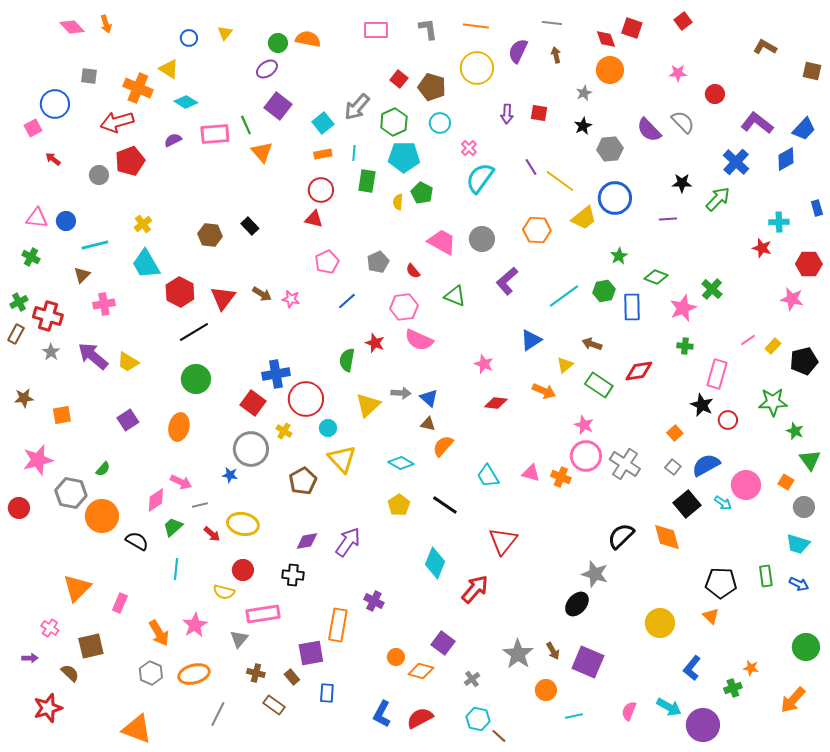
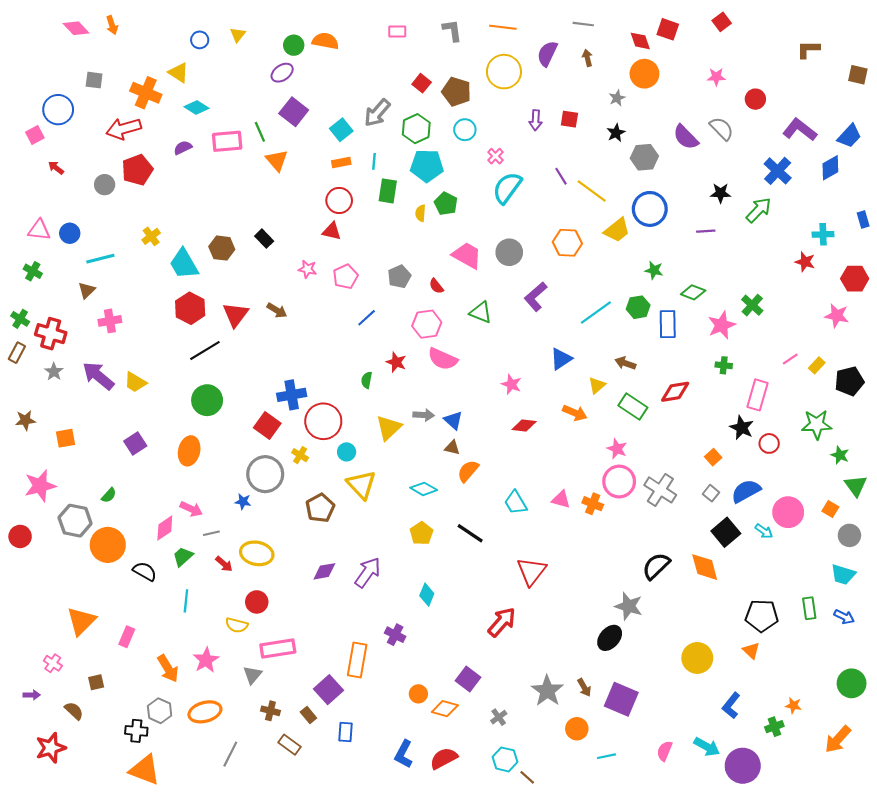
pink rectangle: (376, 30) -> (397, 31), size x0.7
brown L-shape: (765, 47) -> (808, 49), turned -30
green star: (619, 256) -> (654, 270), turned -30
cyan trapezoid: (146, 264) -> (184, 264), moved
pink star: (291, 299) -> (307, 269), moved
green cross: (19, 302) -> (20, 319), turned -30
green semicircle: (347, 360) -> (367, 380), size x0.7
cyan diamond: (435, 563) -> (427, 595), moved, size x0.7
black cross: (293, 575) -> (136, 731), moved
brown square: (91, 646) -> (96, 682), size x0.6
purple square: (311, 653) -> (329, 690), turned -32

